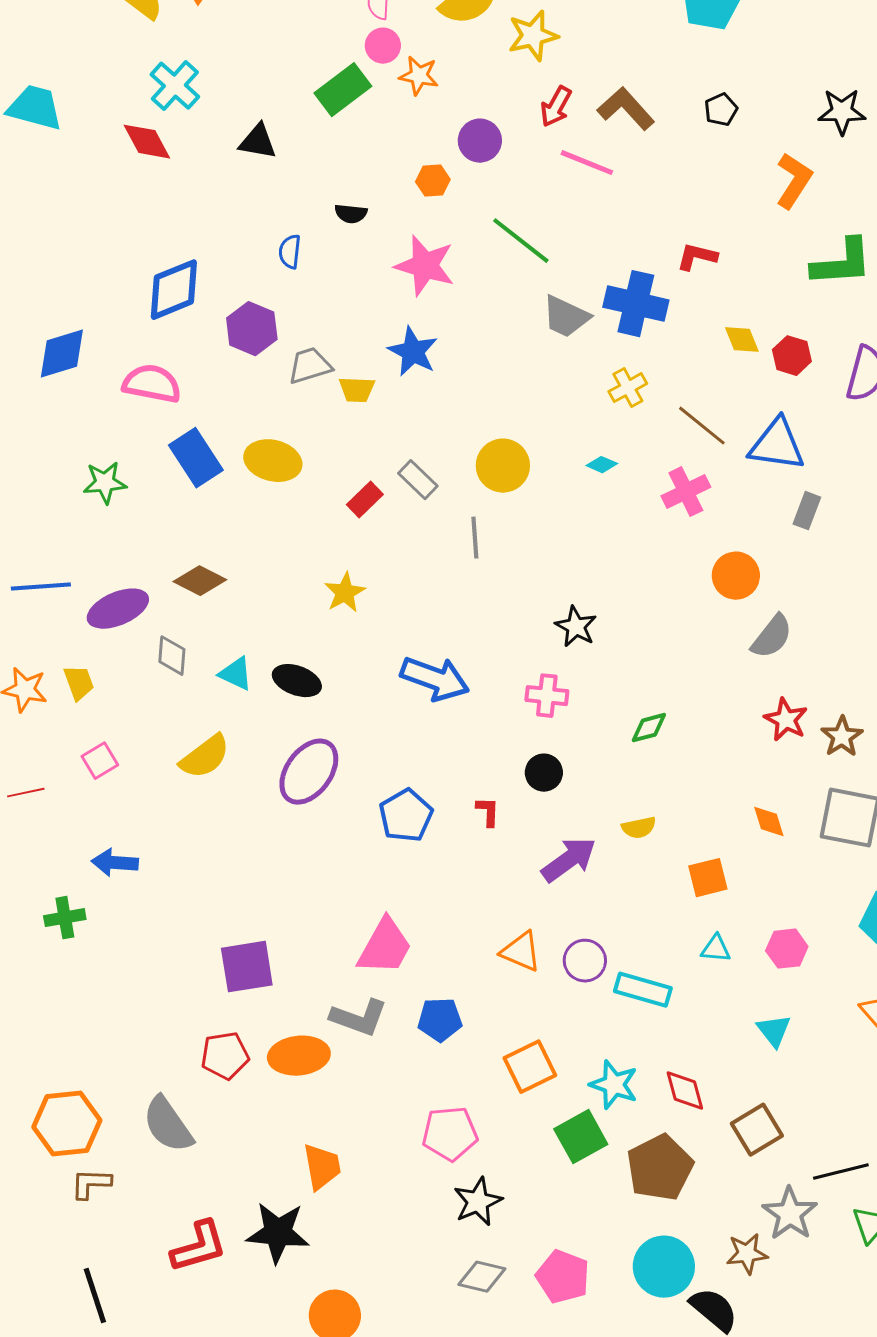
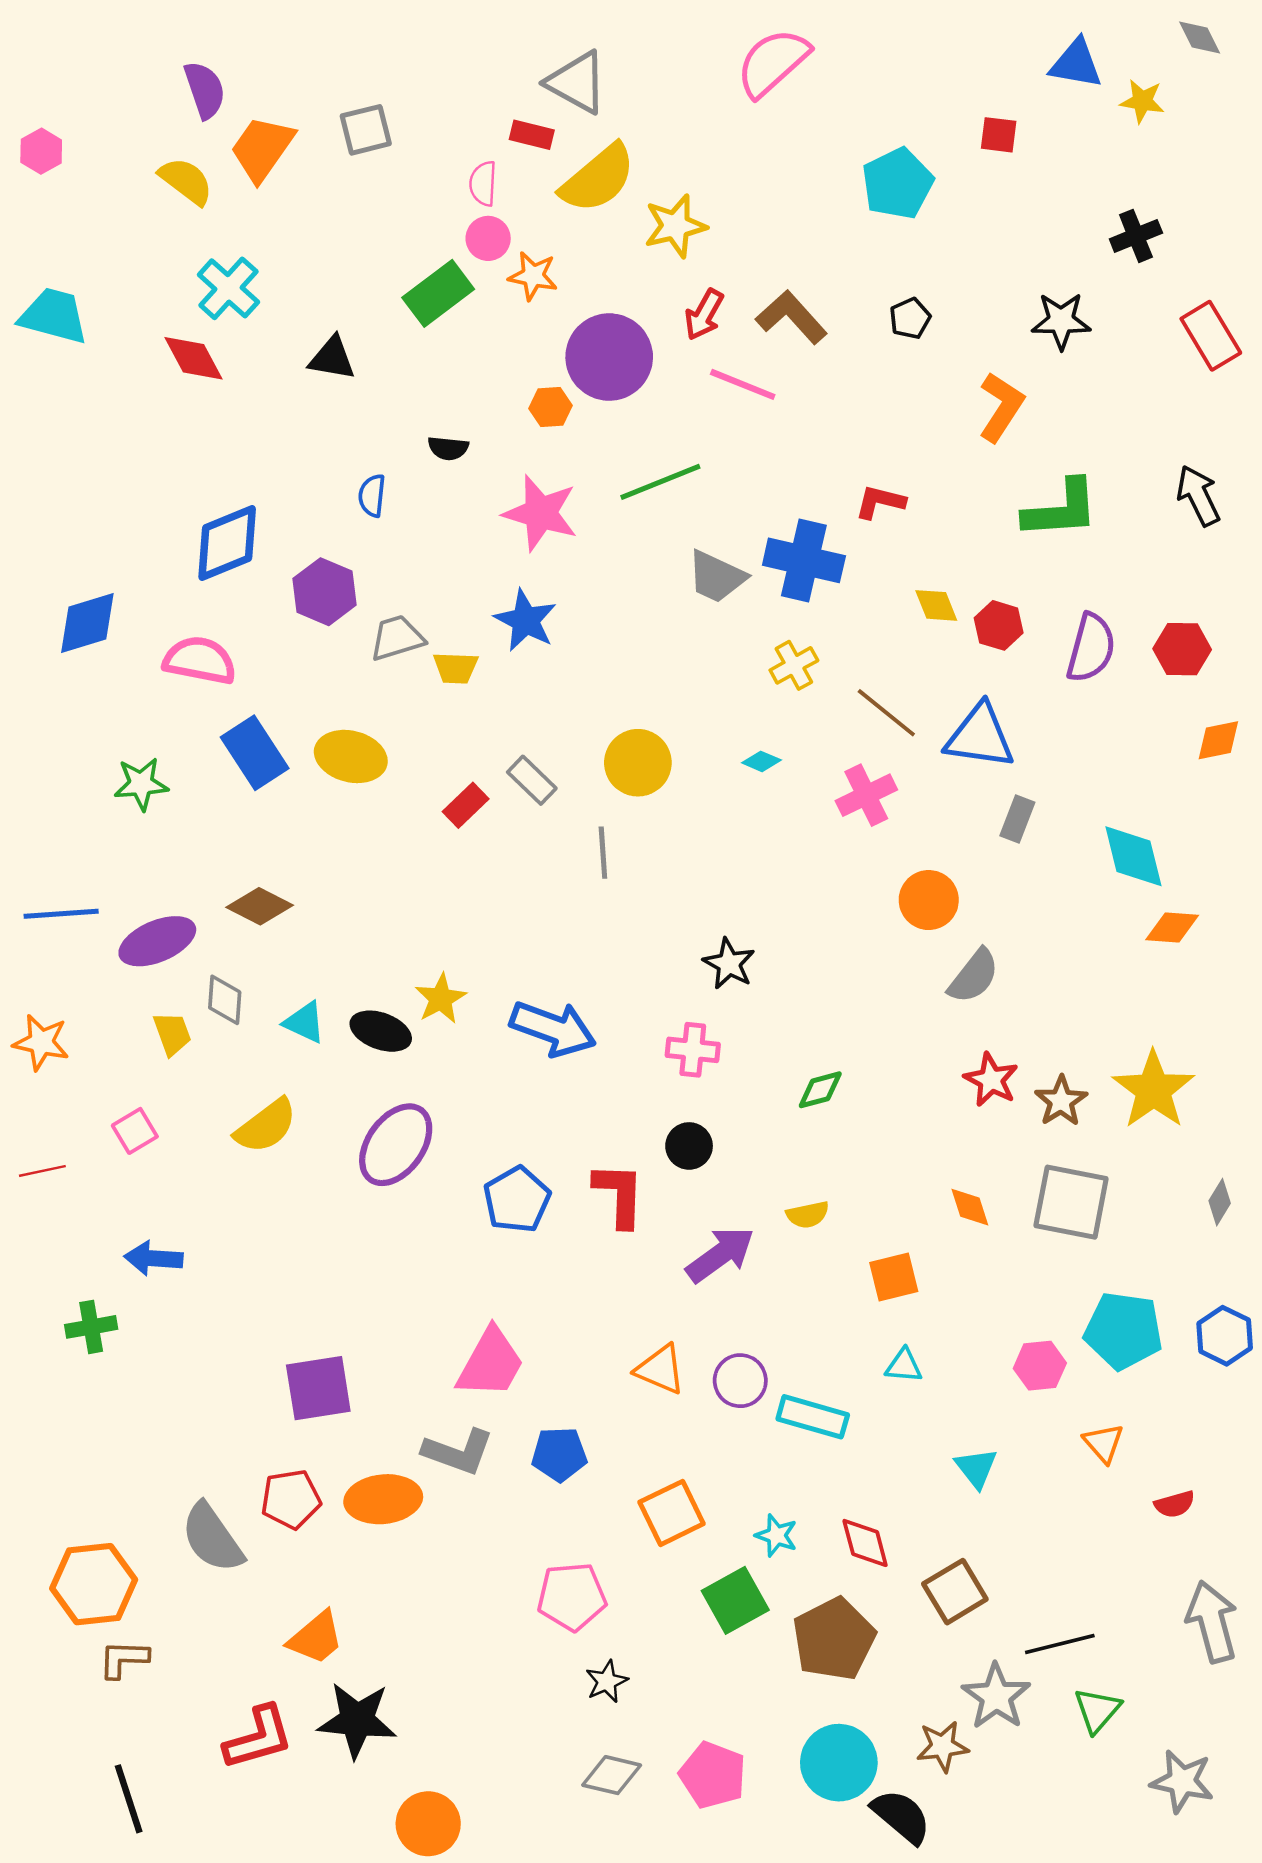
purple circle: (480, 141) -> (609, 357), size x1.6
green line: (521, 241) -> (660, 482), turned -60
yellow star: (345, 593) -> (441, 999), moved
yellow trapezoid: (79, 683) -> (172, 1034), moved
red L-shape: (488, 812) -> (619, 1195), size x1.8
pink hexagon: (787, 949) -> (1040, 1366), moved
cyan star: (614, 1085) -> (776, 1535), size x0.7
gray semicircle: (168, 1125) -> (212, 1538), moved
orange trapezoid: (322, 1167) -> (316, 1638), moved, turned 60
black star: (478, 1202) -> (607, 1681), size x0.7

